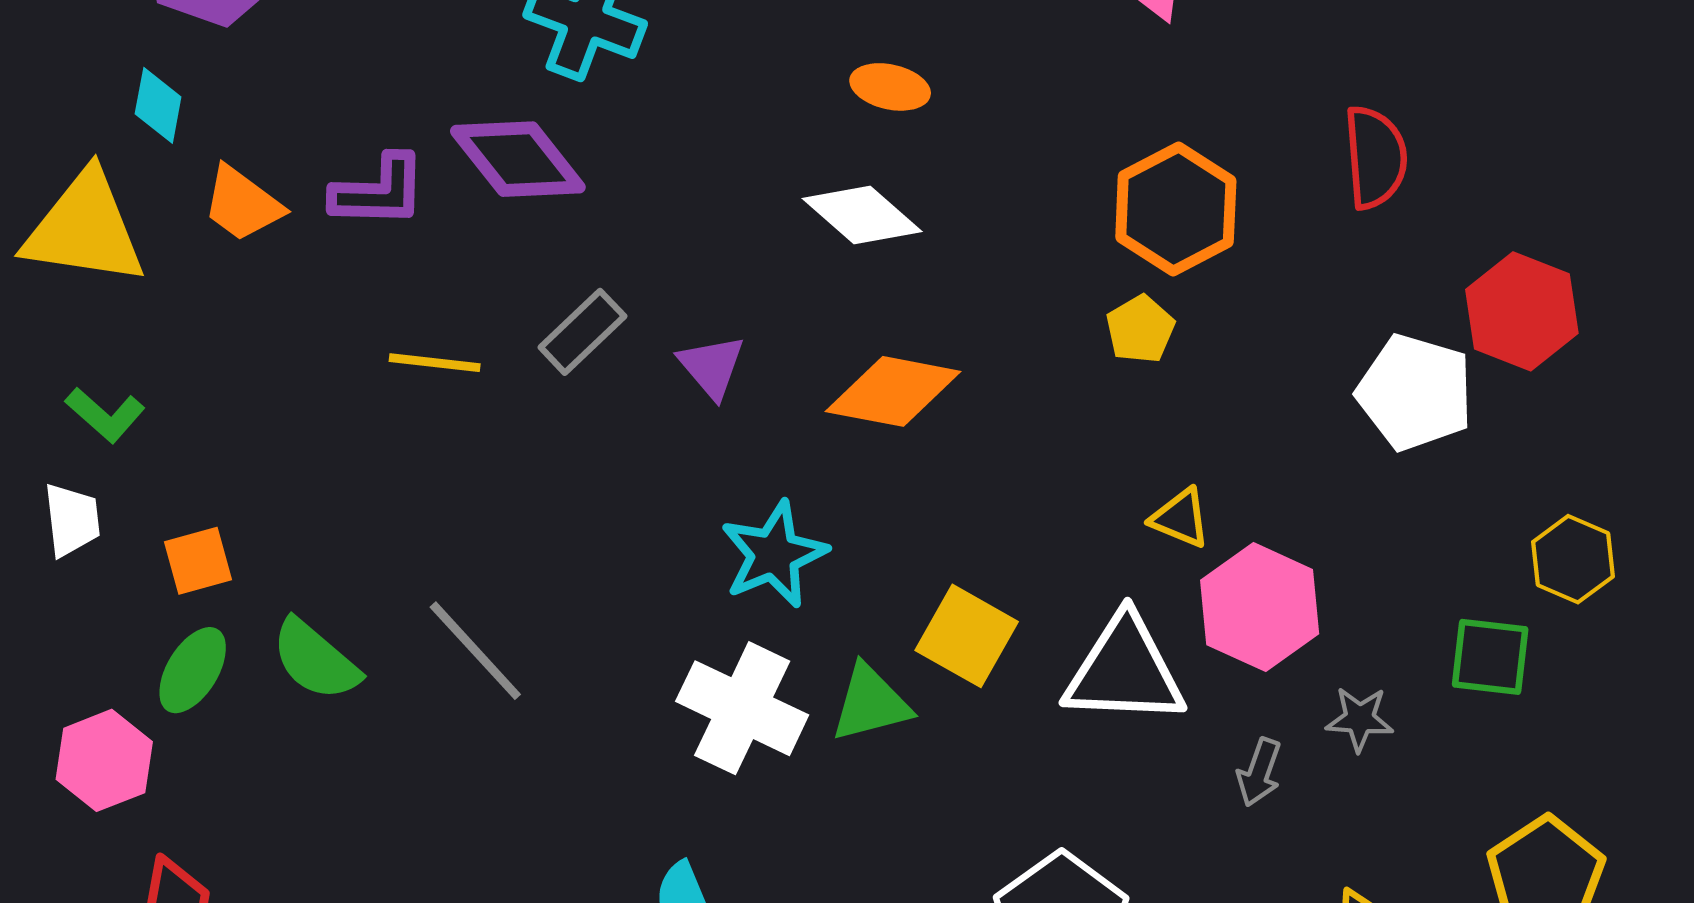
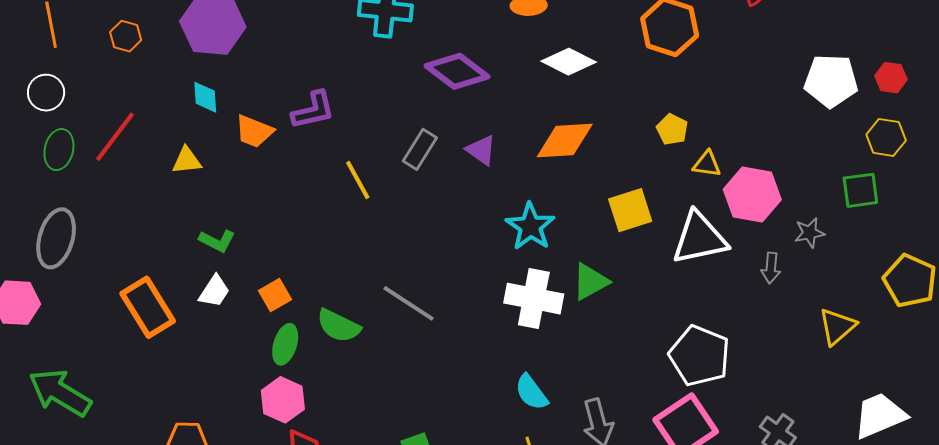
purple diamond: (518, 159) -> (457, 71), moved
white diamond: (862, 215) -> (569, 62), moved
yellow triangle: (85, 229) -> (187, 160), size x0.5
red hexagon: (1522, 311) -> (891, 78), moved, size x0.6
yellow pentagon: (1140, 329) -> (672, 129), moved
yellow line: (435, 363) -> (358, 180), turned 69
white pentagon: (1415, 392) -> (831, 81), moved
white trapezoid: (72, 520) -> (214, 291), turned 54
yellow square: (967, 636) -> (630, 210), moved, turned -33
pink hexagon: (104, 760) -> (283, 400), moved

